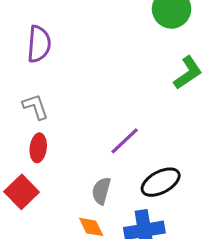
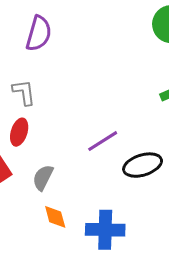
black ellipse: (161, 182) -> (143, 165), moved
gray semicircle: (101, 191) -> (43, 178), moved

